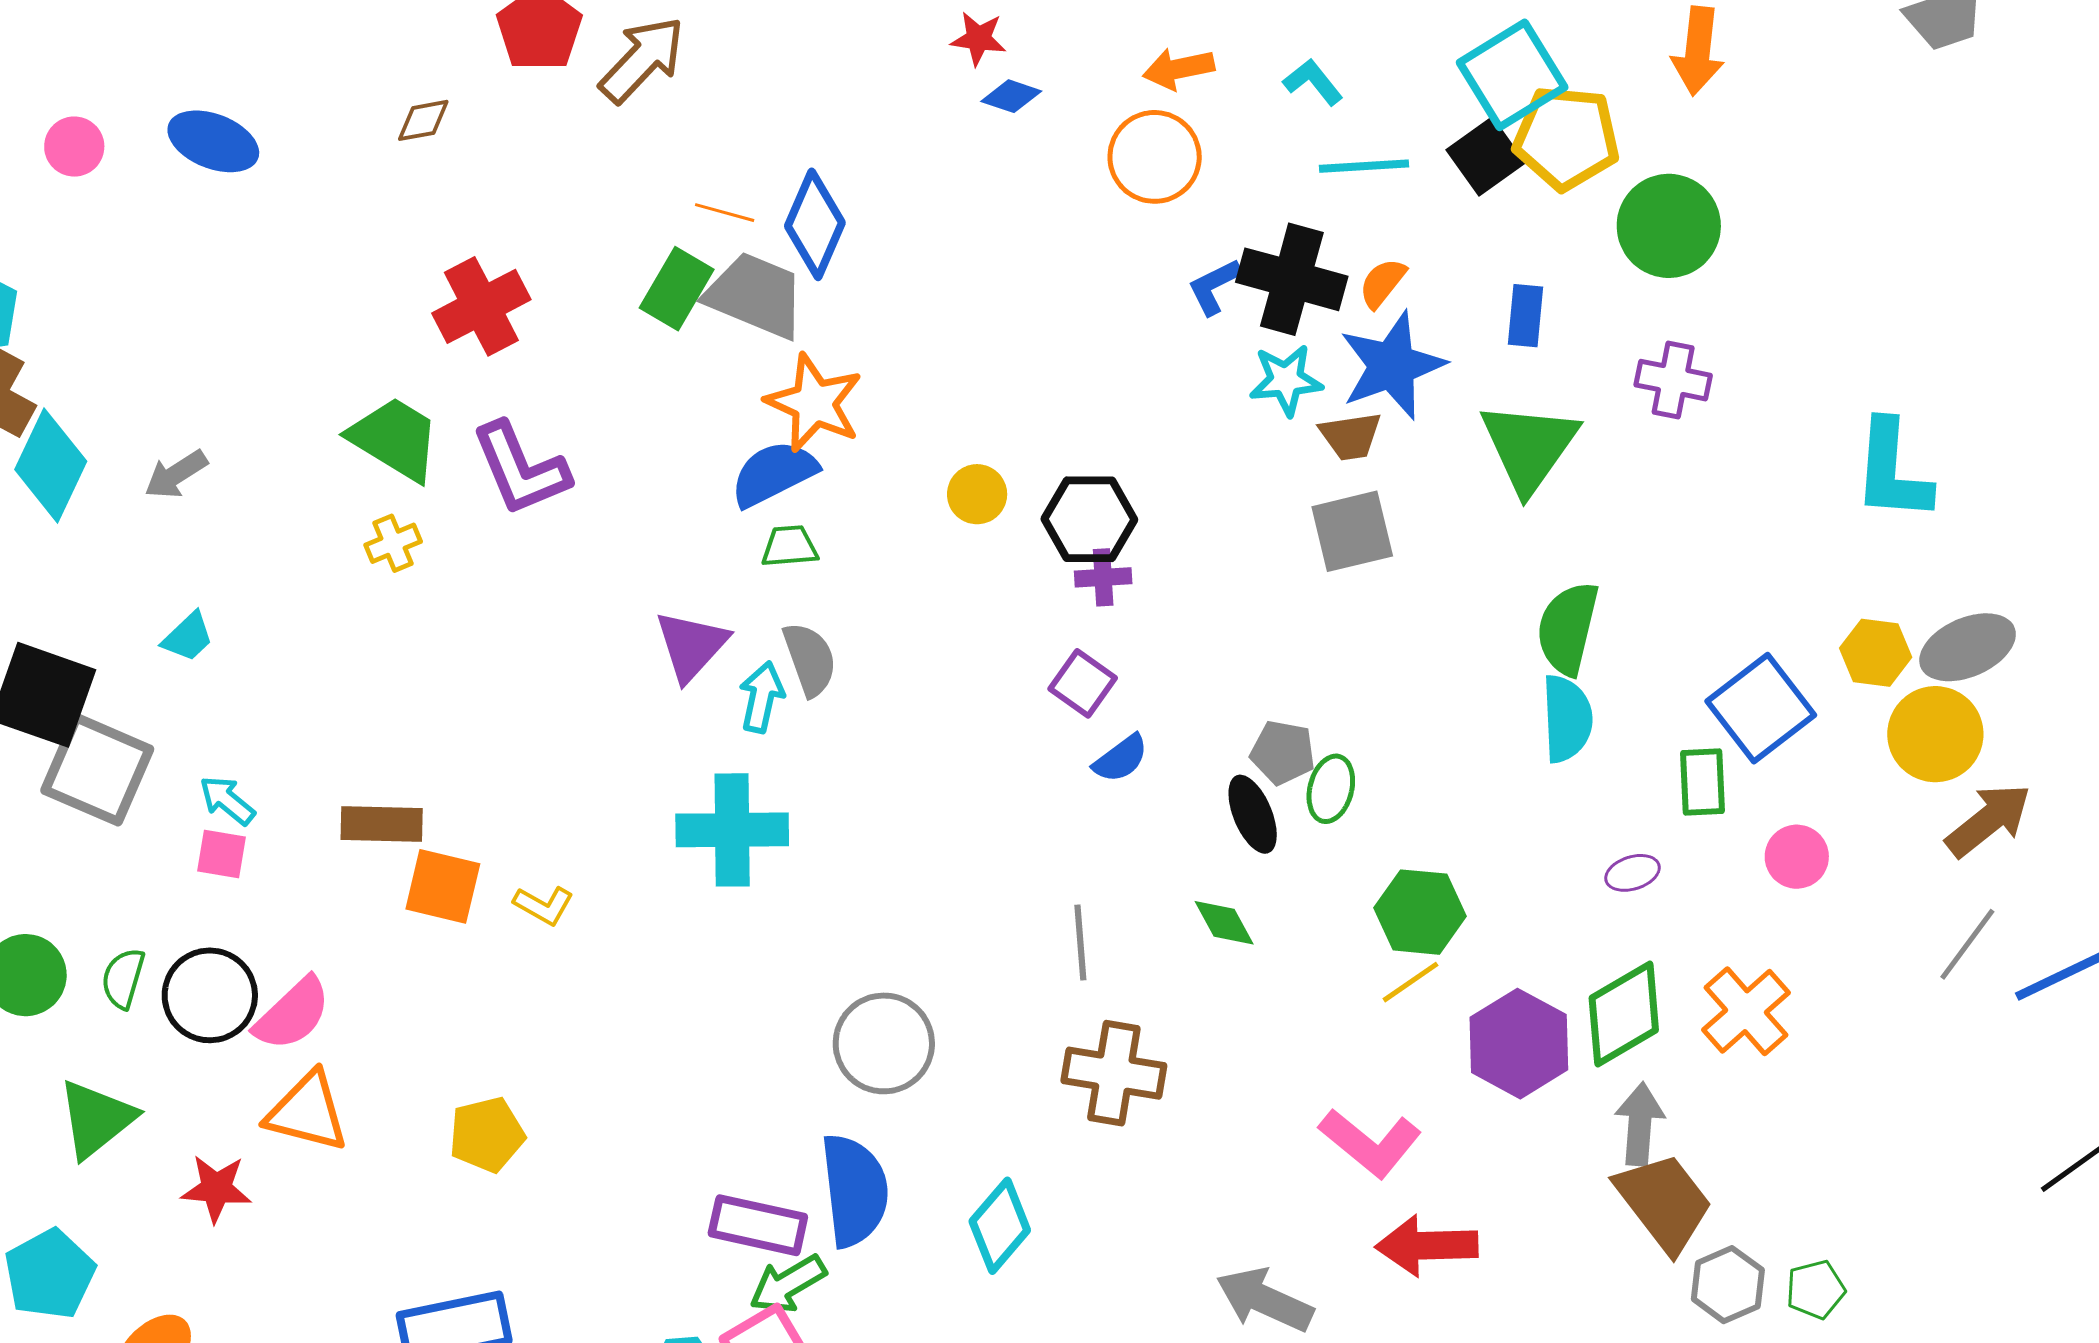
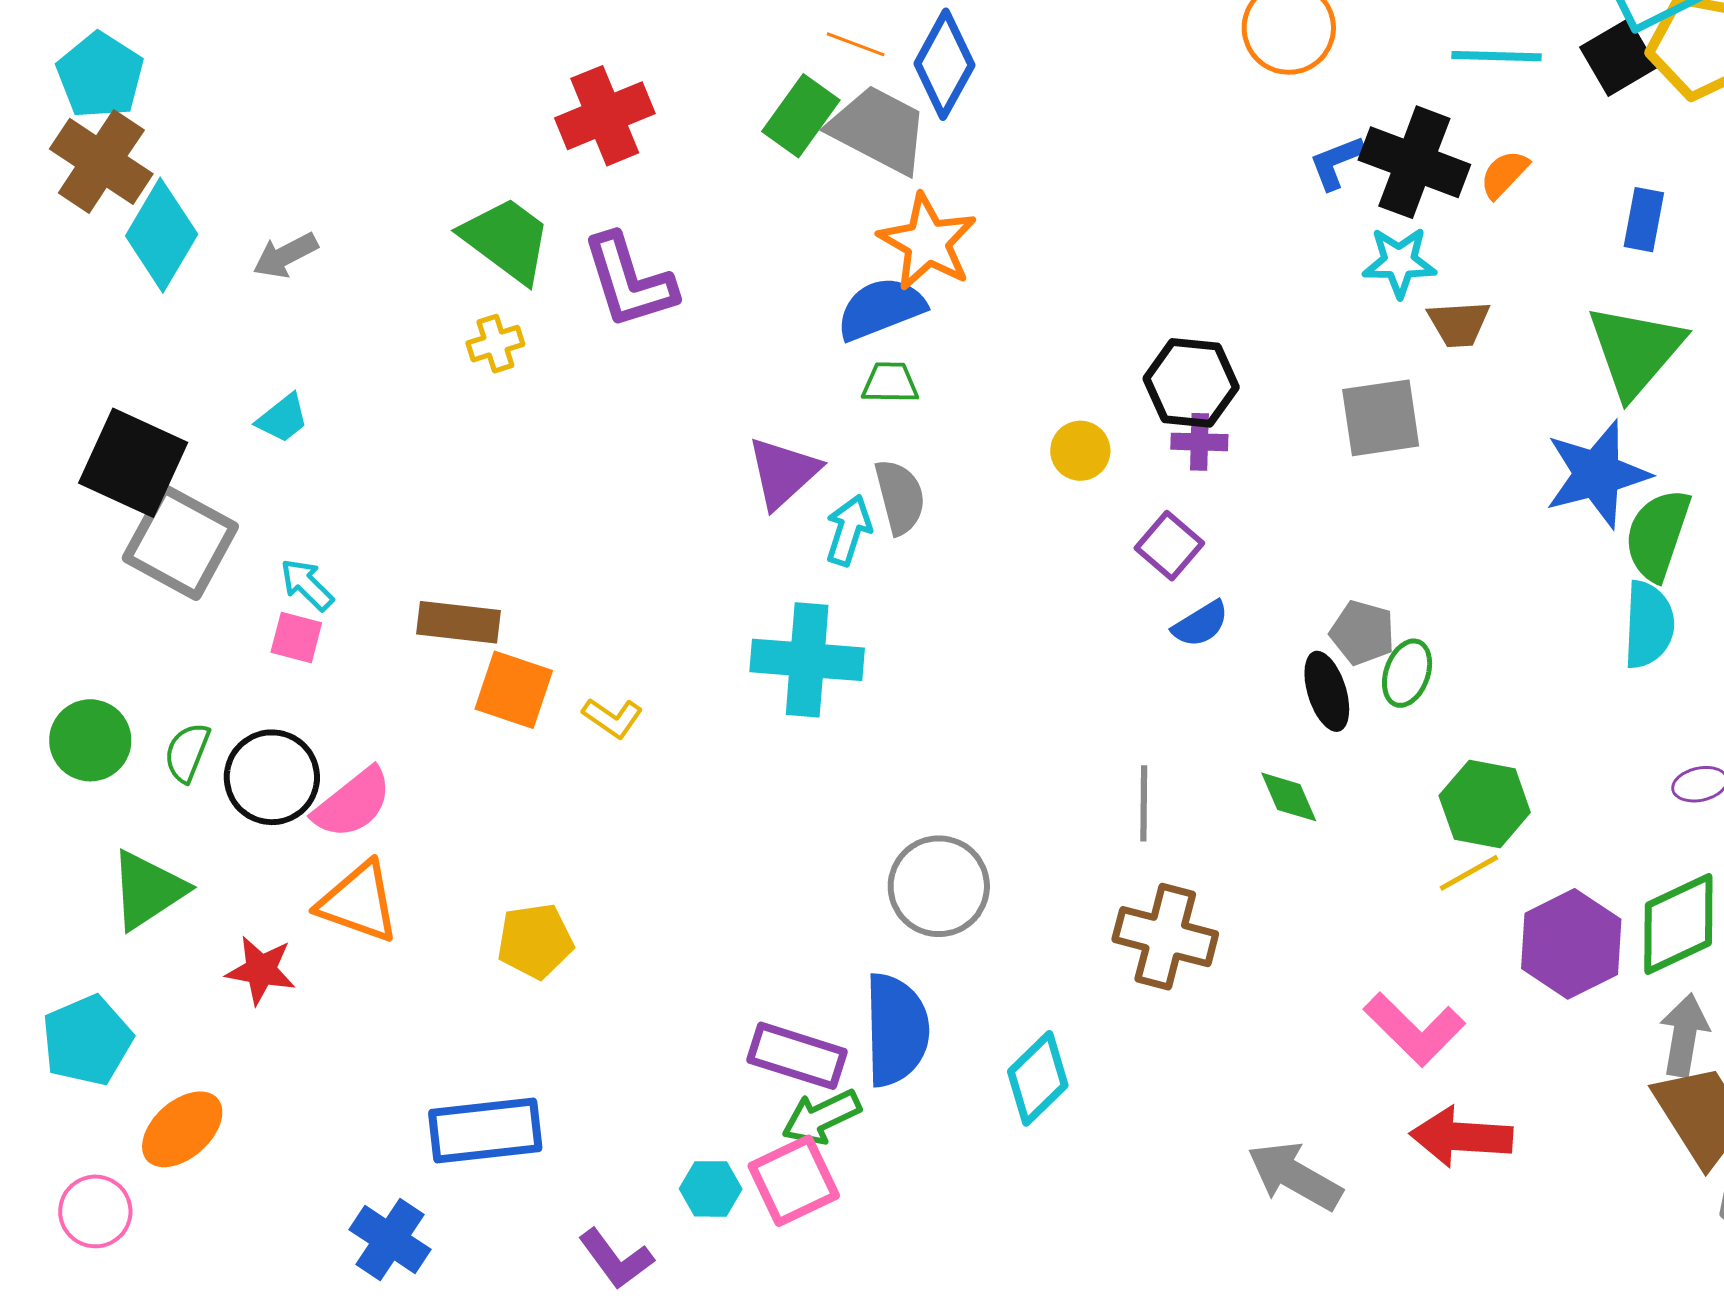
blue star: (1392, 366) -> (1597, 474), moved
yellow circle: (977, 494) -> (1080, 451), moved
gray square: (1352, 531) -> (1381, 418), moved

